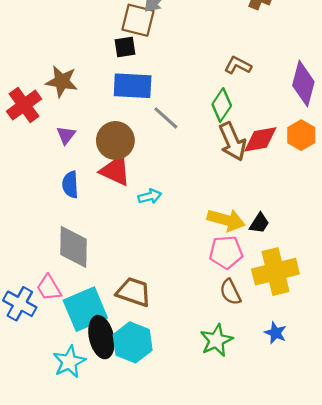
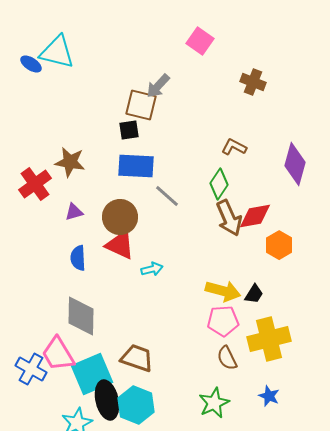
purple triangle: (66, 135) -> (74, 212), turned 36
orange hexagon: (301, 135) -> (279, 245), moved
pink trapezoid: (49, 288) -> (58, 354), size x1.4

